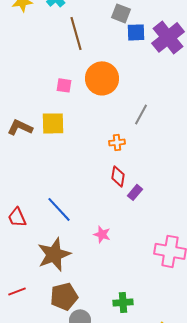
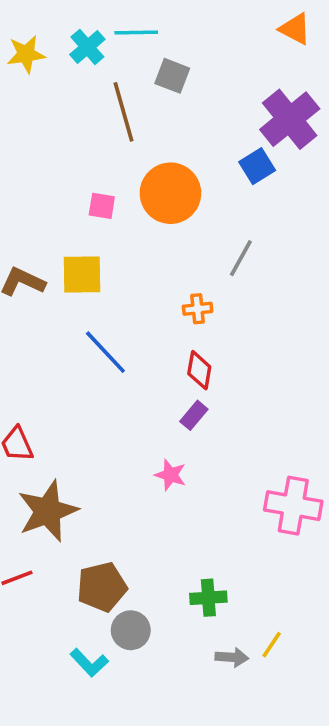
gray square: (121, 13) -> (172, 76), moved
blue square: (136, 32) -> (257, 166), moved, turned -30
purple rectangle: (135, 192) -> (194, 415), moved
blue line: (59, 209) -> (105, 352), moved
brown star: (54, 254) -> (48, 511), moved

